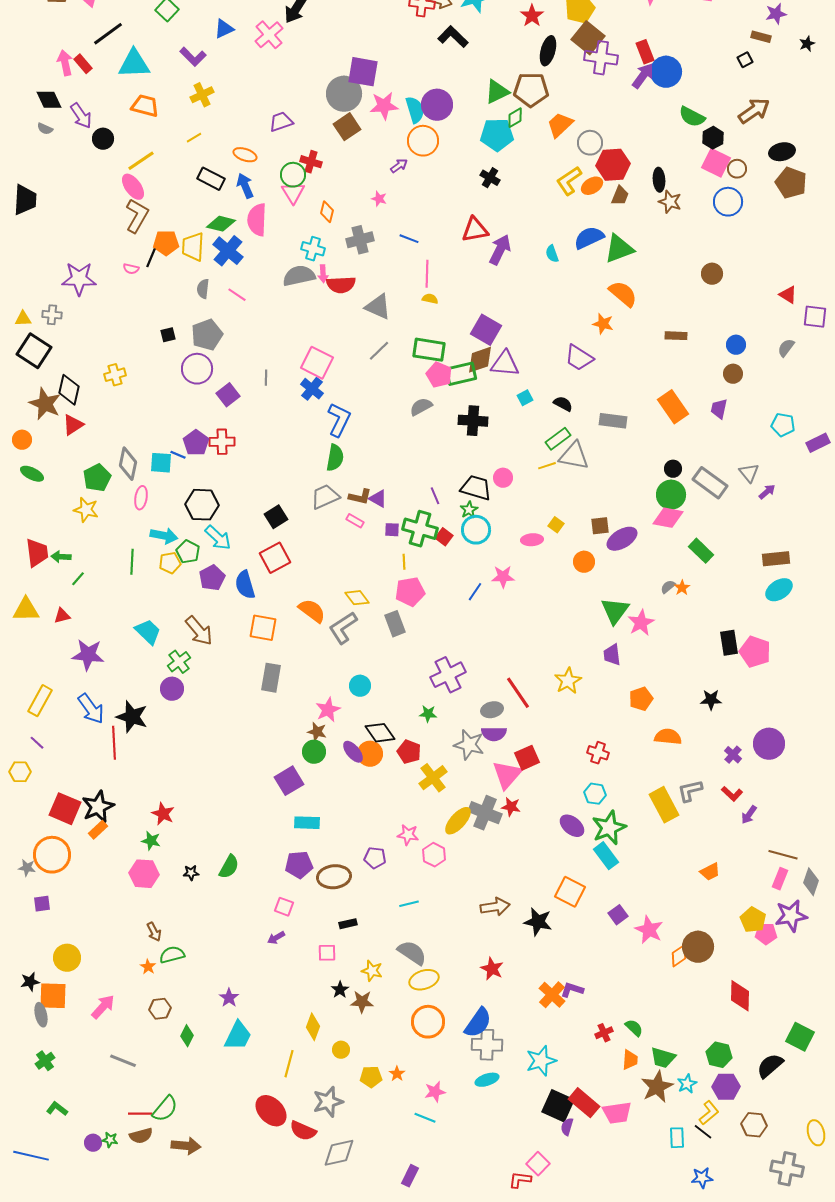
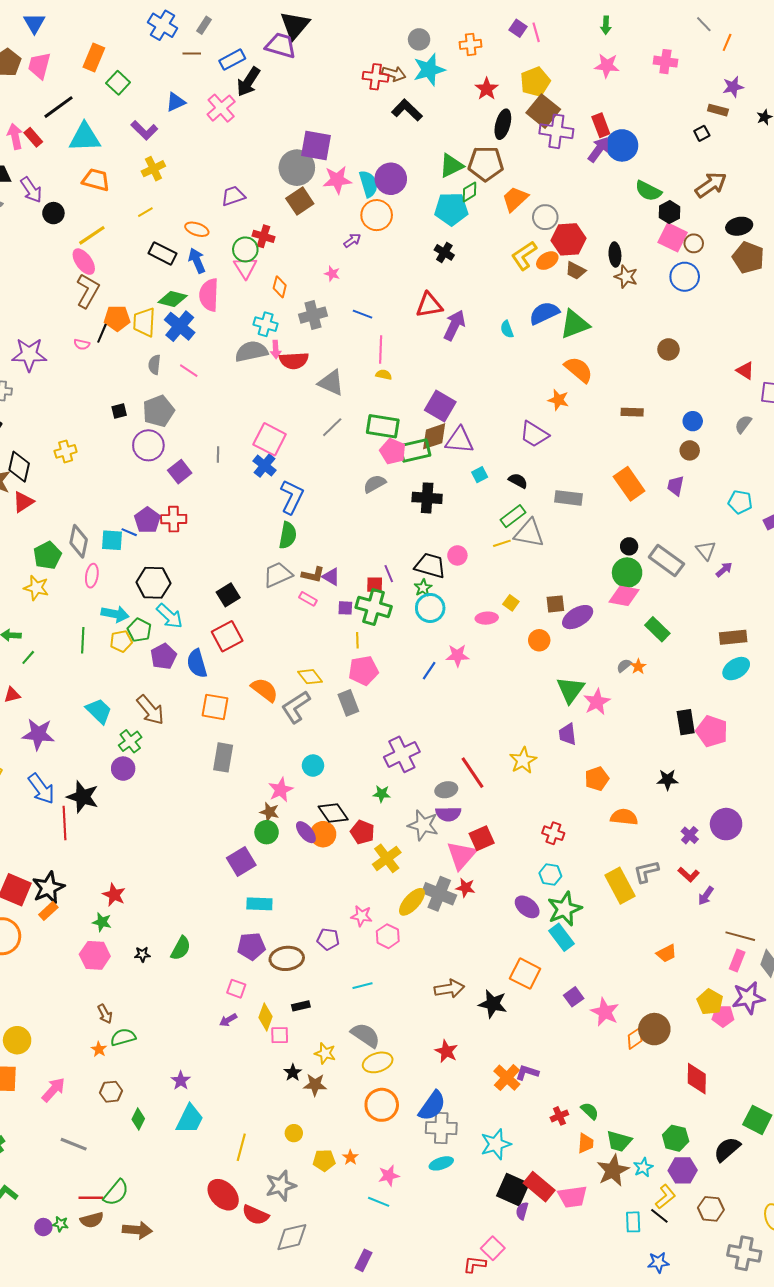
brown trapezoid: (620, 196) -> (576, 271), turned 95
red square: (444, 537) -> (375, 585), moved, turned -36
yellow diamond: (313, 1027) -> (266, 1017), moved

